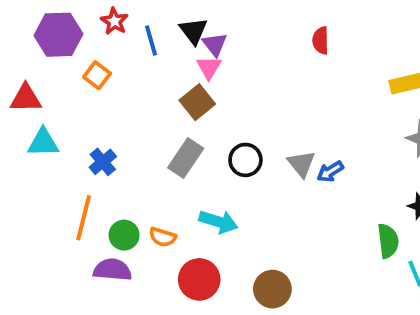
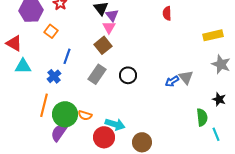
blue line: (151, 40) -> (67, 56), moved, turned 35
red triangle: (26, 98) -> (14, 43), turned 30
gray triangle: (301, 164) -> (186, 77), moved
cyan arrow: (218, 222) -> (115, 124), moved
green circle: (124, 235) -> (65, 114), size x1.6
purple semicircle: (112, 270) -> (59, 132), turned -60

